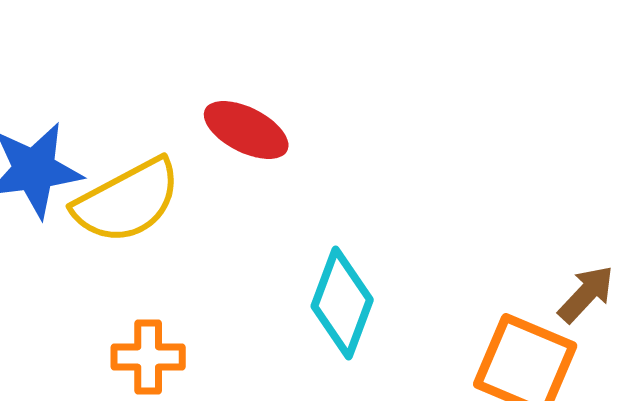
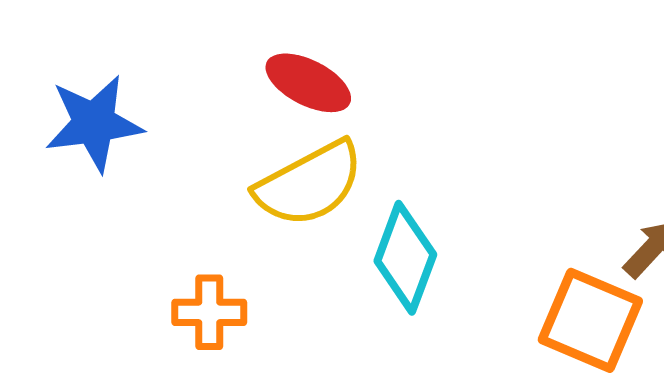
yellow semicircle: (127, 201) -> (309, 184), moved

